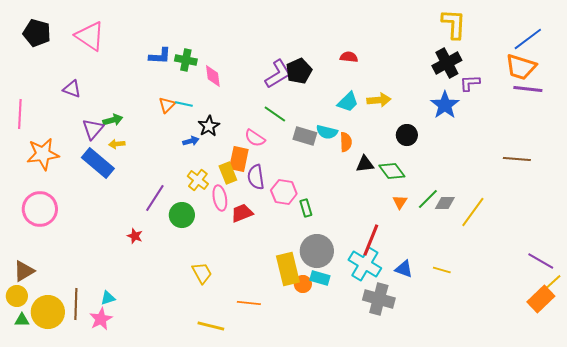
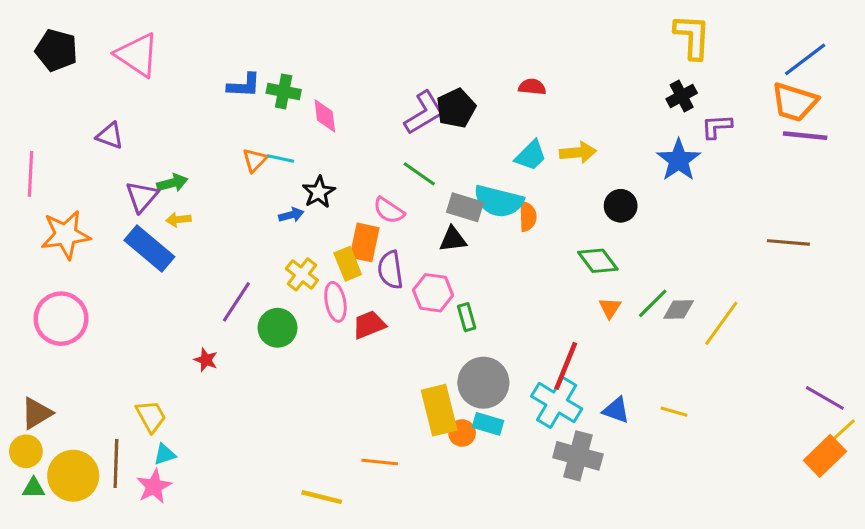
black cross: (447, 63) -> (682, 96), size x0.7
cyan semicircle: (327, 132) -> (499, 201), size x1.5
black triangle: (365, 164) -> (453, 239), moved
yellow trapezoid: (202, 273) -> (151, 416), moved

